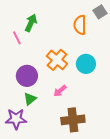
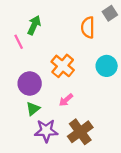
cyan circle: (86, 64) -> (107, 66), moved
purple star: (16, 119) -> (46, 131), moved
brown cross: (73, 120) -> (80, 132), turned -30

